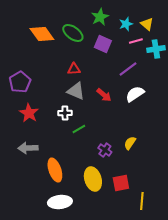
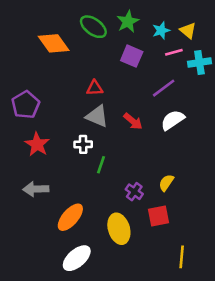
green ellipse: (73, 33) -> (93, 27), moved
green line: (79, 129) -> (101, 165), turned -40
orange ellipse: (55, 170) -> (70, 217), turned 60
red square: (121, 183) -> (159, 216), moved
white ellipse: (60, 202) -> (77, 258), turned -35

